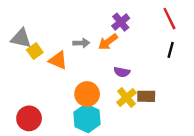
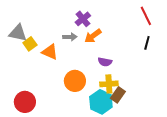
purple cross: (121, 22) -> (83, 19), moved
brown rectangle: (146, 96) -> (118, 95), moved, turned -56
yellow cross: (126, 97) -> (109, 84), turned 36
cyan hexagon: (87, 118) -> (101, 102), moved

